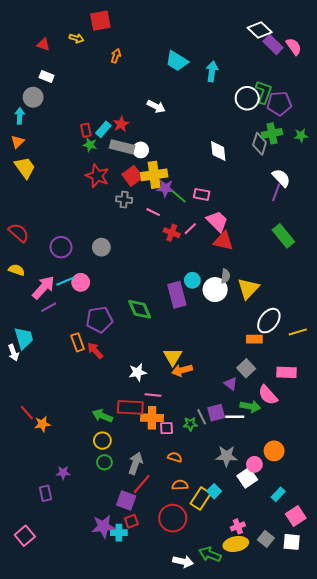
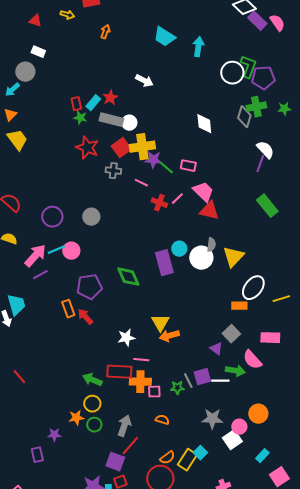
cyan arrow: (20, 116) -> (12, 90), turned -133
orange star: (42, 424) -> (76, 418), moved
orange semicircle: (180, 485) -> (167, 458), moved, turned 147

